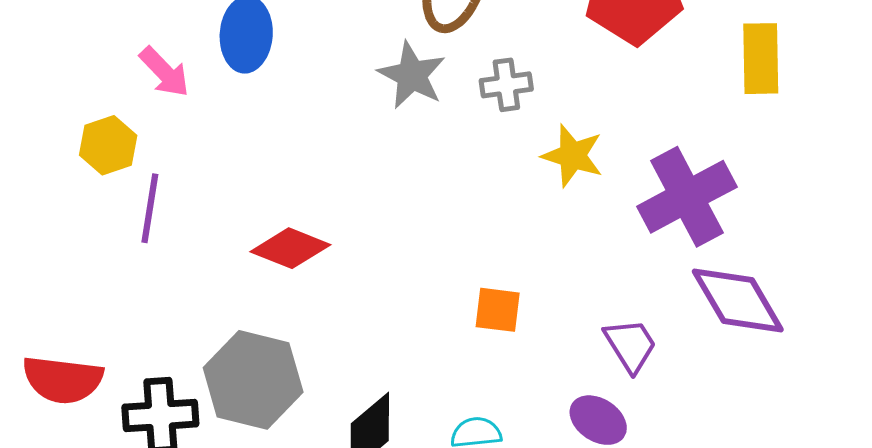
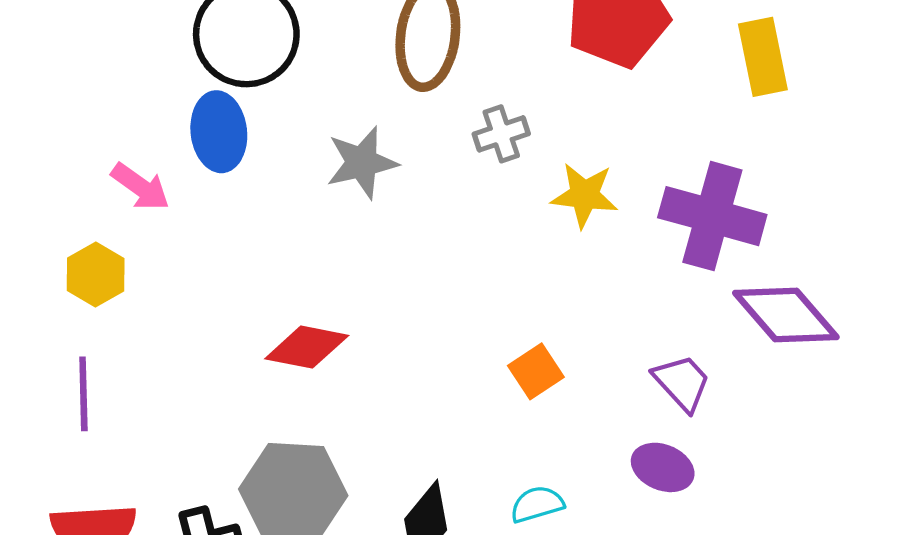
gray star: (412, 75) -> (362, 163), moved, turned -30
purple cross: (687, 197) -> (712, 216), turned -36
purple line: (150, 208) -> (83, 394), moved
orange square: (498, 310) -> (536, 371), turned -30

